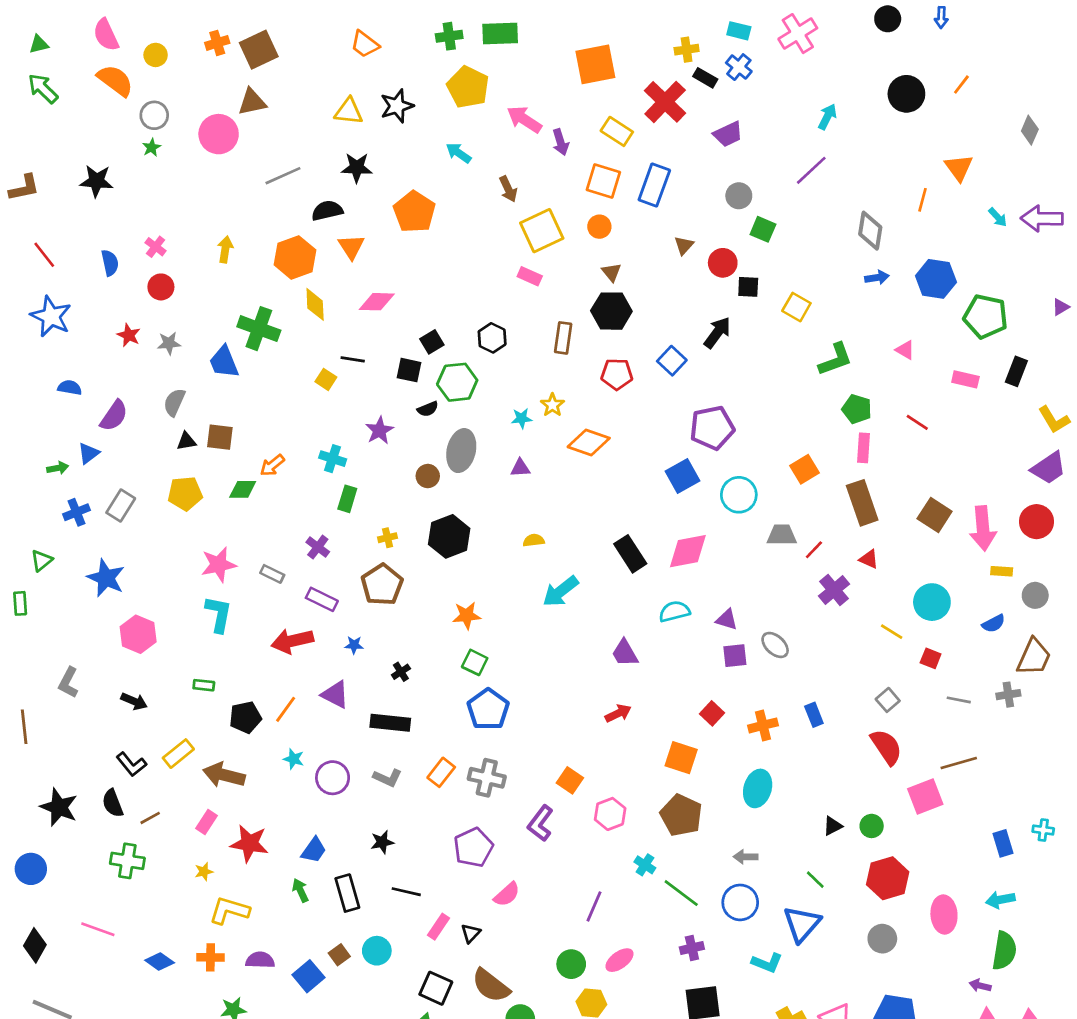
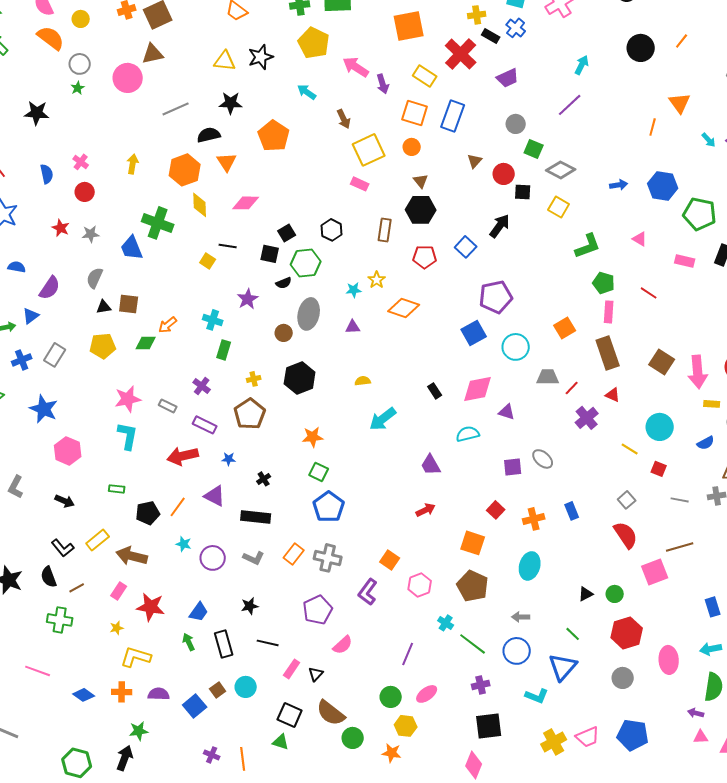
gray diamond: (870, 231) -> (561, 170), moved, turned -72
black rectangle: (630, 554) -> (435, 391), size x0.6
purple triangle: (727, 619) -> (507, 412), moved

